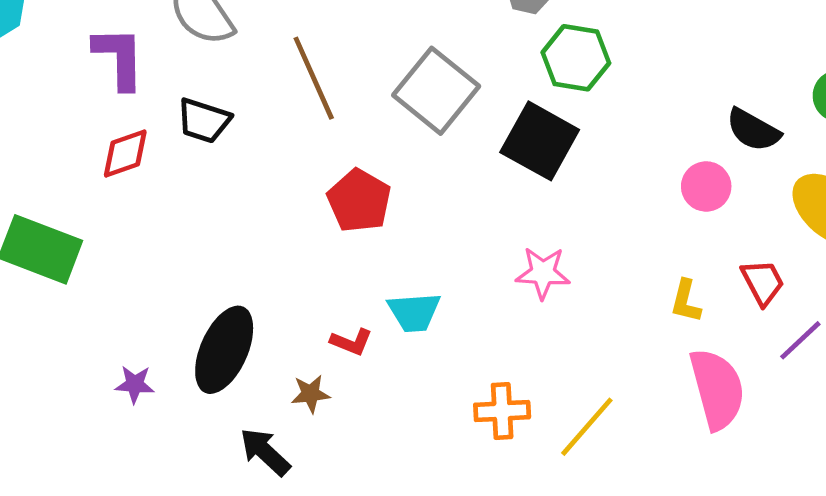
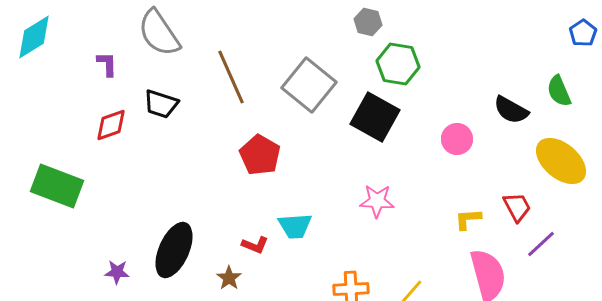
purple L-shape: (119, 58) -> (107, 64), size x0.6
pink circle: (706, 186) -> (457, 139), moved
yellow L-shape: (686, 301) -> (468, 219), turned 72
brown star: (311, 394) -> (229, 278), turned -30

